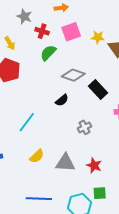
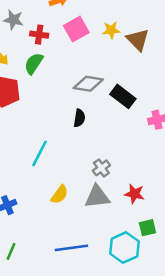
green semicircle: (48, 53) -> (34, 63), moved
black semicircle: (62, 100) -> (79, 118), turned -32
gray cross: (85, 127) -> (101, 168), moved

